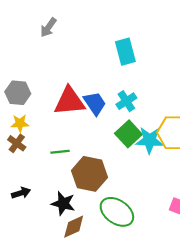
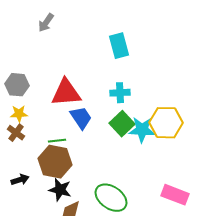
cyan cross: (126, 101) -> (120, 93), turned 30
blue trapezoid: (95, 103) -> (81, 118), moved
brown hexagon: (89, 174) -> (55, 162), moved

